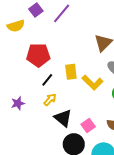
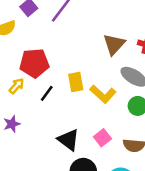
yellow arrow: (50, 100) -> (17, 86), moved
pink square: (88, 125) -> (102, 138), moved

